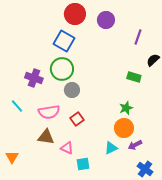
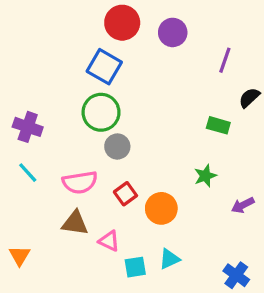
purple cross: (34, 78) -> (28, 127), moved
orange circle: (124, 128) -> (161, 208), moved
purple arrow: (135, 145) -> (243, 205), moved
cyan triangle: (111, 148) -> (169, 259), moved

